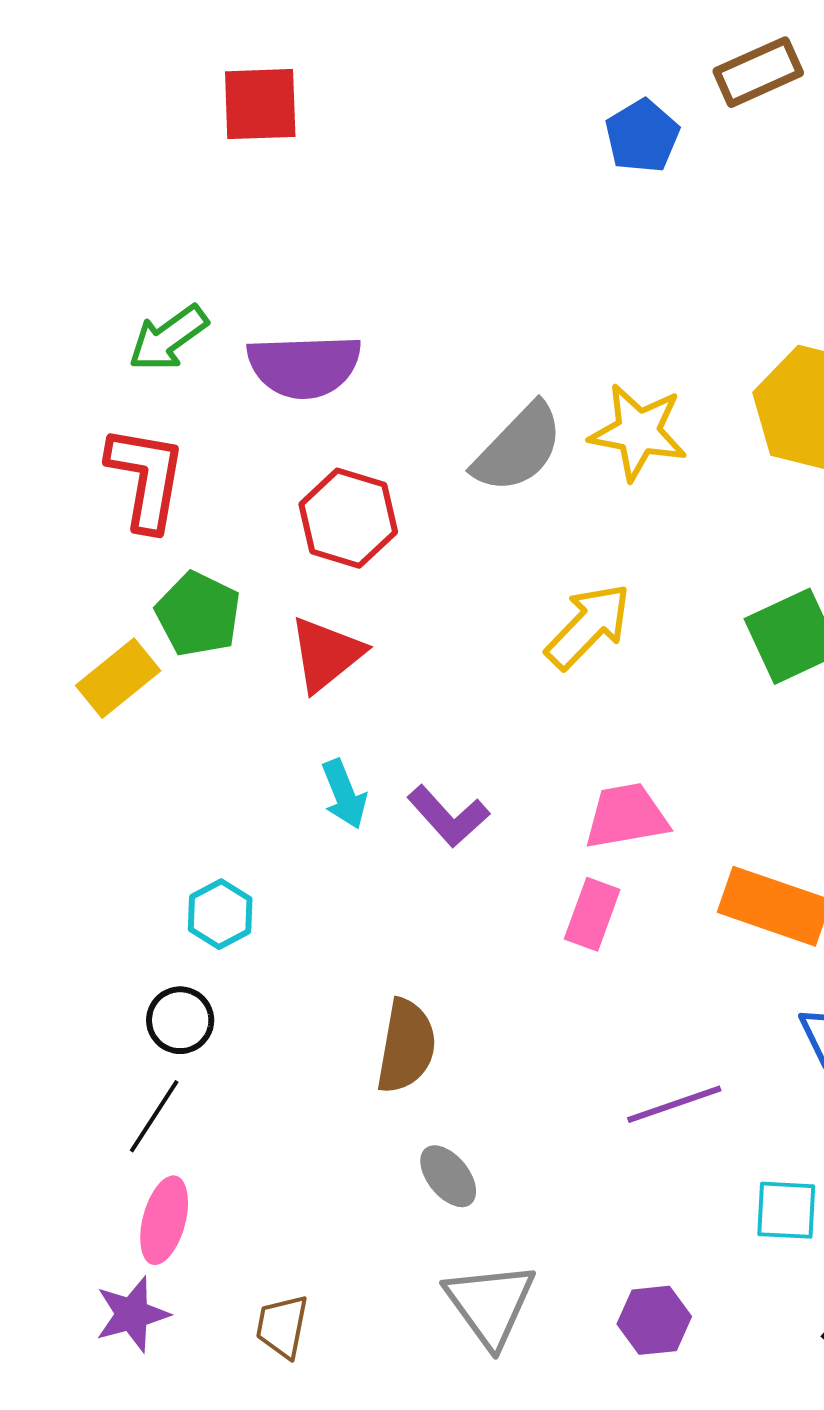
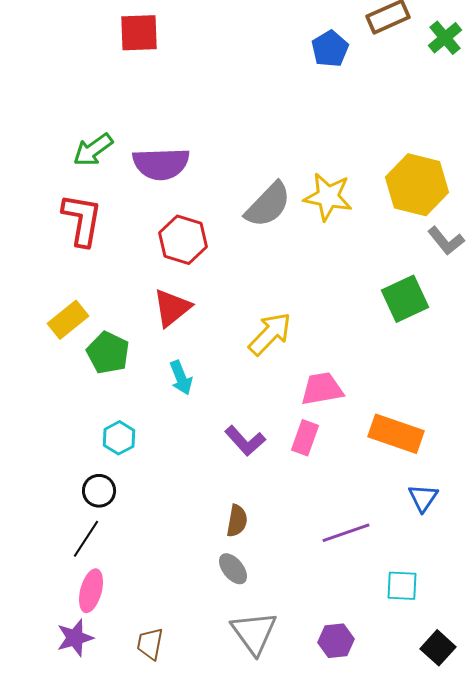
green pentagon: (198, 614) -> (108, 353), moved
yellow arrow: (588, 626) -> (270, 334), moved
purple L-shape: (448, 816) -> (245, 441), moved
brown semicircle: (406, 1046) -> (237, 521), moved, size x0.7

